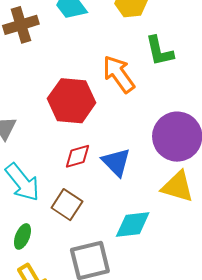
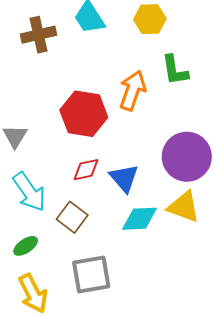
orange arrow: (119, 74) -> (133, 90), turned 51
cyan diamond: (133, 225) -> (140, 219), moved
green ellipse: (22, 236) -> (26, 246), turned 30

